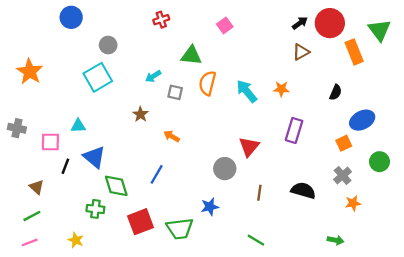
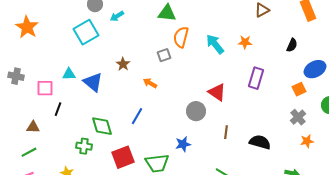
cyan arrow: (153, 76) -> (117, 16), moved
gray square: (175, 92) -> (164, 55), moved, turned -32
red triangle: (249, 147) -> (217, 92), turned -36
blue triangle: (94, 157) -> (93, 82), moved
brown triangle: (37, 187) -> (33, 127), turned -40
black semicircle: (303, 191) -> (260, 142), moved

